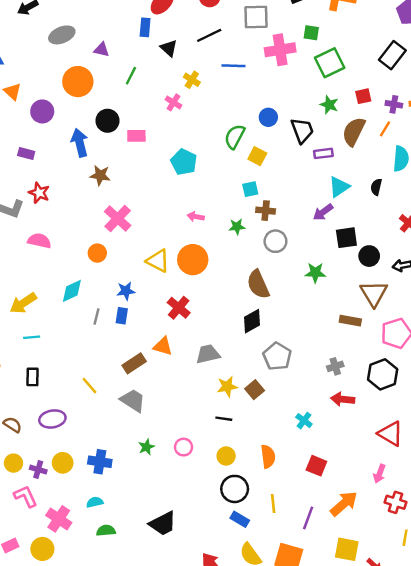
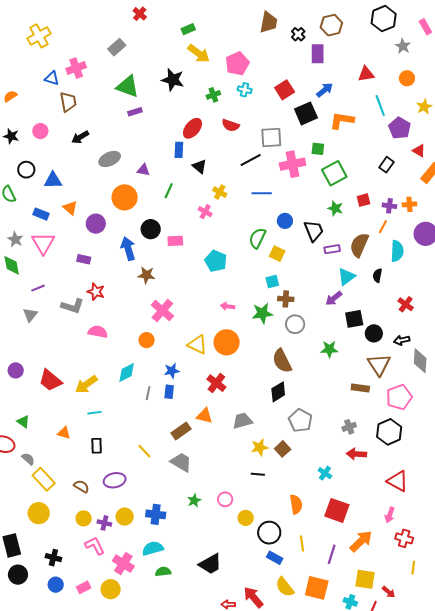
black line: (209, 35) -> (251, 160), moved
black rectangle: (392, 55) -> (387, 165), size x0.7
blue line: (234, 66) -> (262, 193), moved
brown semicircle: (354, 132) -> (359, 245), moved
green star: (237, 227) -> (262, 313), size x1.5
yellow circle: (226, 456) -> (246, 518), moved
red square: (316, 466) -> (337, 510), size x1.4
cyan semicircle: (95, 502) -> (153, 548), size x1.5

